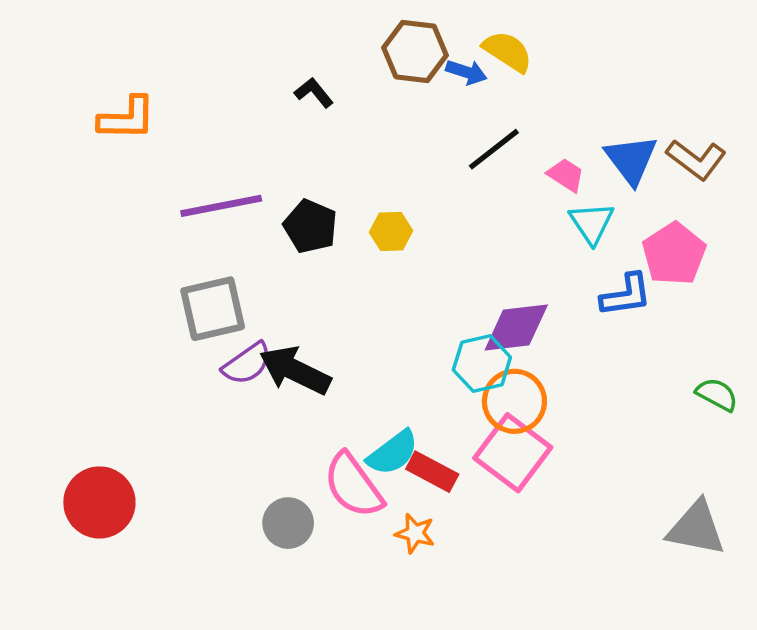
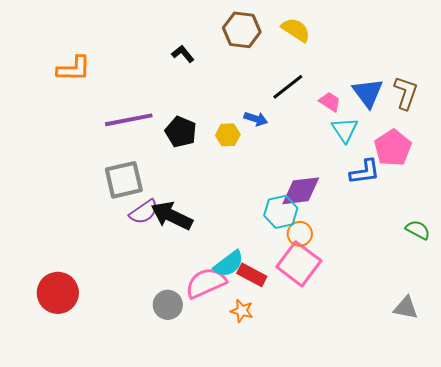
blue arrow: (466, 72) -> (256, 119), moved
brown L-shape: (696, 159) -> (406, 93), turned -108
orange circle: (514, 401) -> (300, 234), size x0.7
pink semicircle: (353, 485) -> (206, 283), turned 102
gray triangle: (696, 528) -> (406, 308), size x0.7

